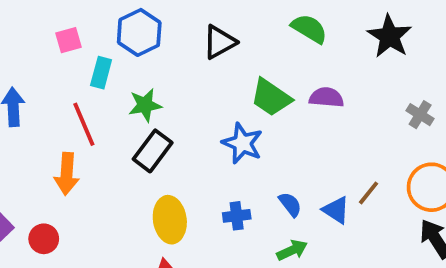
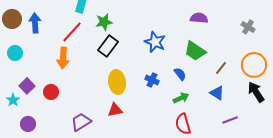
green trapezoid: (271, 97) -> (195, 51), moved
red line: (84, 124) -> (72, 32), turned 65
blue triangle: (336, 210) -> (217, 93), moved
blue cross: (237, 216) -> (152, 80), turned 32

